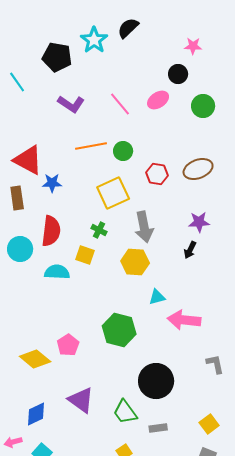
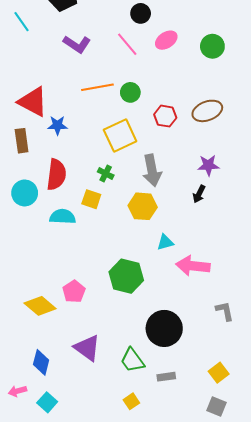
black circle: (178, 74) -> (141, 13), moved
blue diamond: (36, 414) -> (41, 362), turned -50

